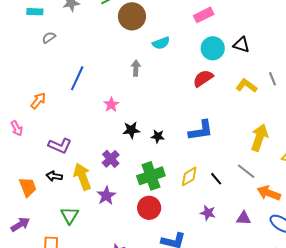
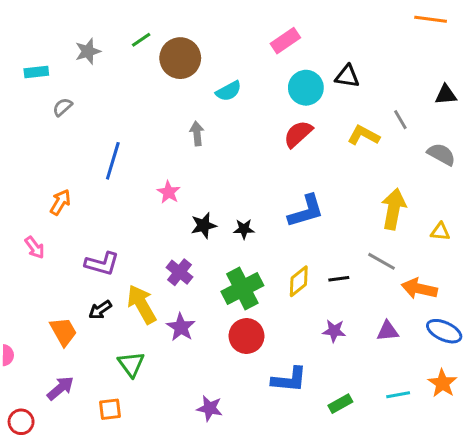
black arrow: (54, 176) -> (100, 310), turned -35
black line: (216, 179) -> (339, 279), turned -48

